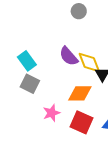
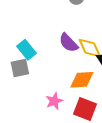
gray square: (30, 84) -> (20, 68), moved, turned -36

